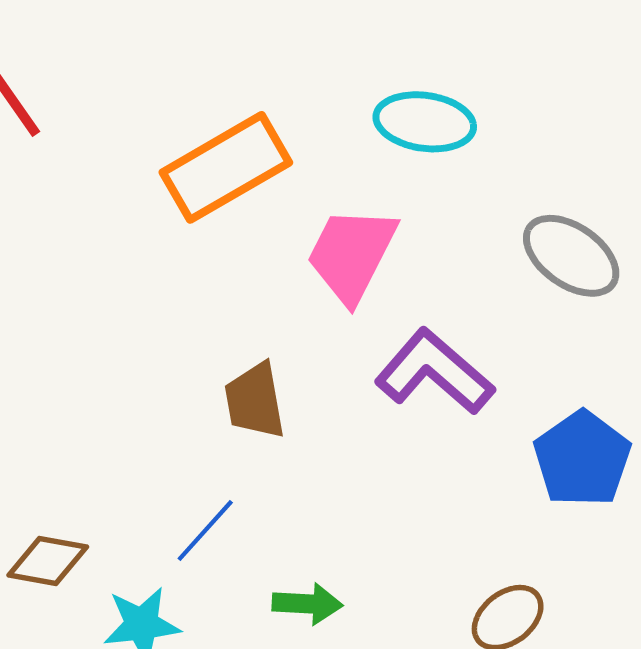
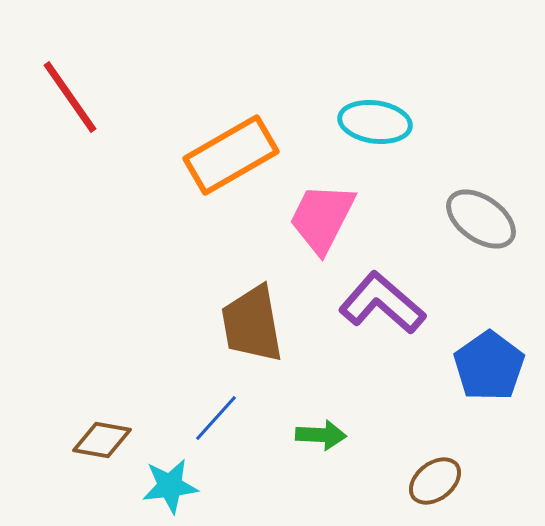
brown trapezoid: (255, 401) -> (252, 324), size x1.4
green arrow: (307, 604) -> (321, 435), moved

